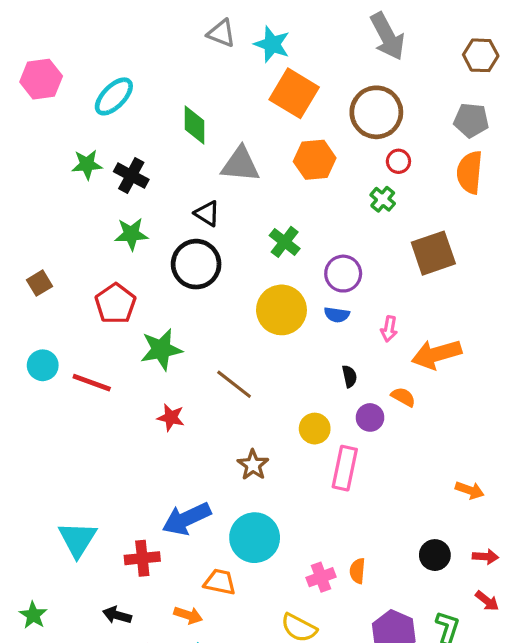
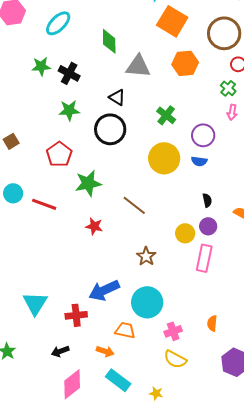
pink arrow: (389, 329) -> (232, 112), moved
purple circle: (370, 417) -> (208, 226), moved
pink cross: (321, 577) -> (173, 331), moved
black arrow: (117, 615) -> (60, 351), turned -36

